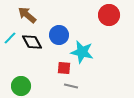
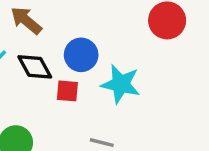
red square: (64, 68) -> (67, 91), moved

